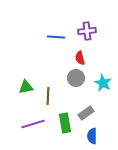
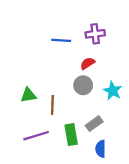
red semicircle: (80, 58) -> (87, 63), turned 72

